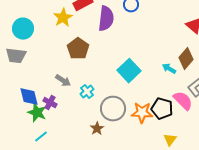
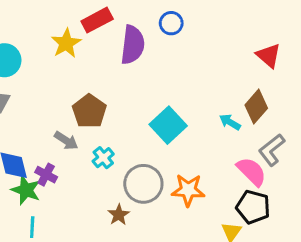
brown pentagon: (78, 49) -> (89, 111), moved
black pentagon: (162, 109) -> (253, 207), moved
cyan line: (41, 137) -> (32, 227), turned -48

